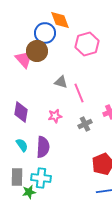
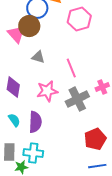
gray triangle: (61, 82) -> (38, 57), moved
pink star: (55, 116) -> (47, 91), size x1.5
gray cross: (85, 124) -> (77, 99), size x1.6

